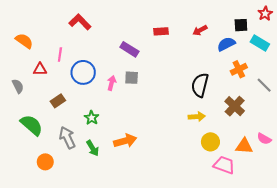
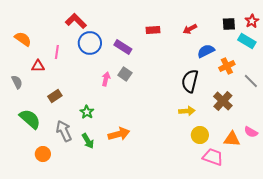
red star: (265, 13) -> (252, 21), moved
blue semicircle: (226, 44) -> (206, 51), moved
blue circle: (83, 72) -> (90, 43), moved
gray square: (132, 78) -> (125, 74), turned 32

